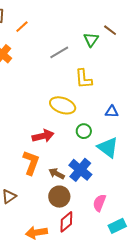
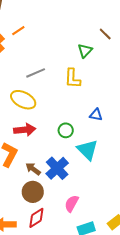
orange line: (22, 27) -> (18, 31), moved
green triangle: (91, 40) -> (85, 51), moved
gray line: (59, 52) -> (36, 73), moved
yellow ellipse: (63, 105) -> (23, 100), moved

